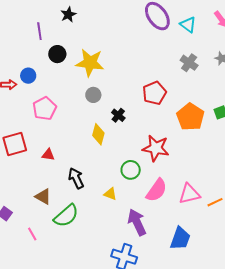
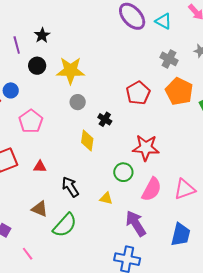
black star: (68, 15) -> (42, 35), moved
orange pentagon: (190, 117) -> (179, 91), moved
pink line: (32, 234) -> (28, 254), moved

